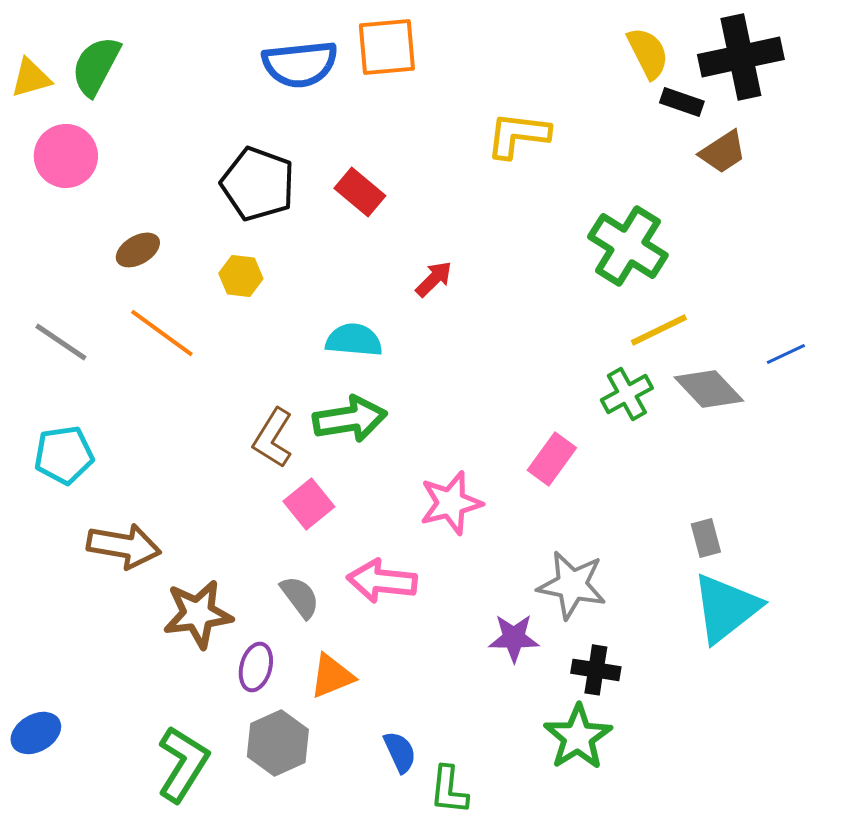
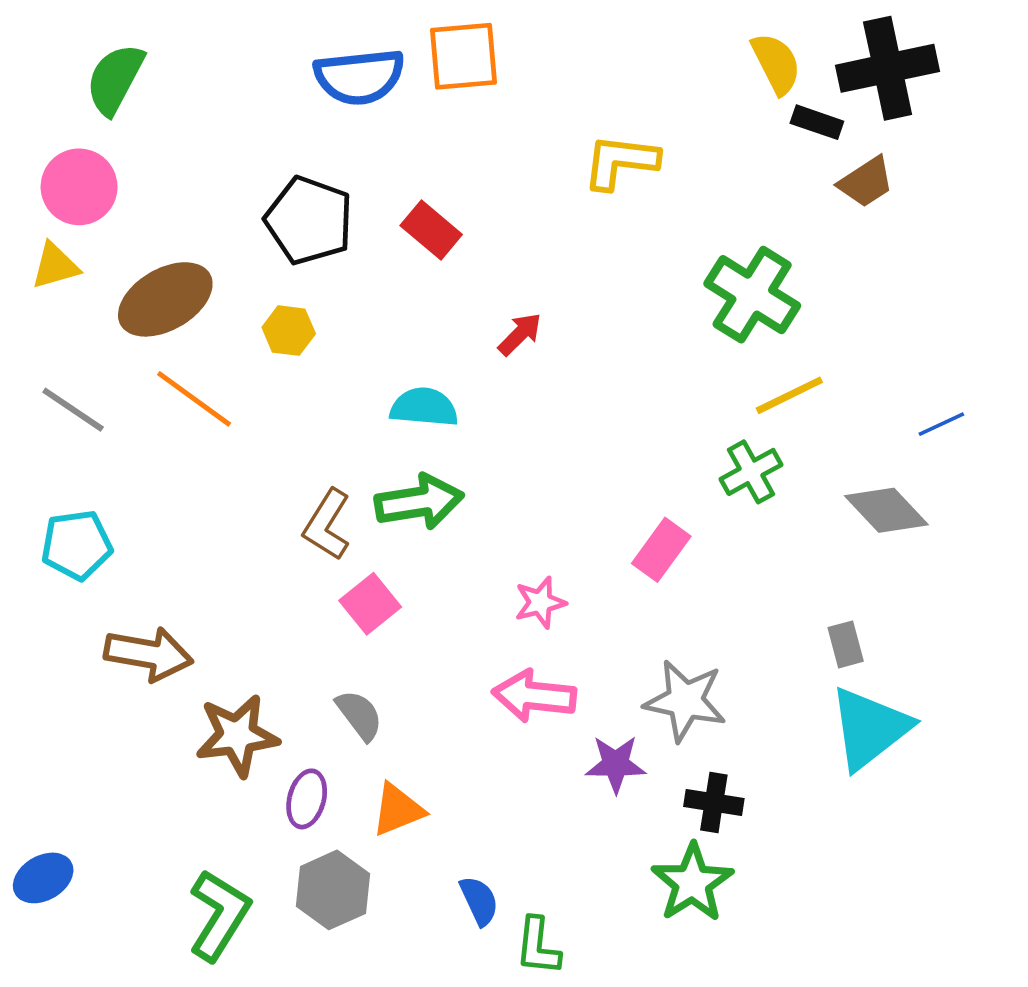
yellow triangle: (31, 78) -> (55, 266), moved
brown ellipse: (138, 250) -> (165, 299), size x1.8
gray diamond: (709, 389) -> (886, 510), moved
pink star: (451, 503) -> (540, 602), size x0.7
pink arrow: (382, 581) -> (534, 696), moved

